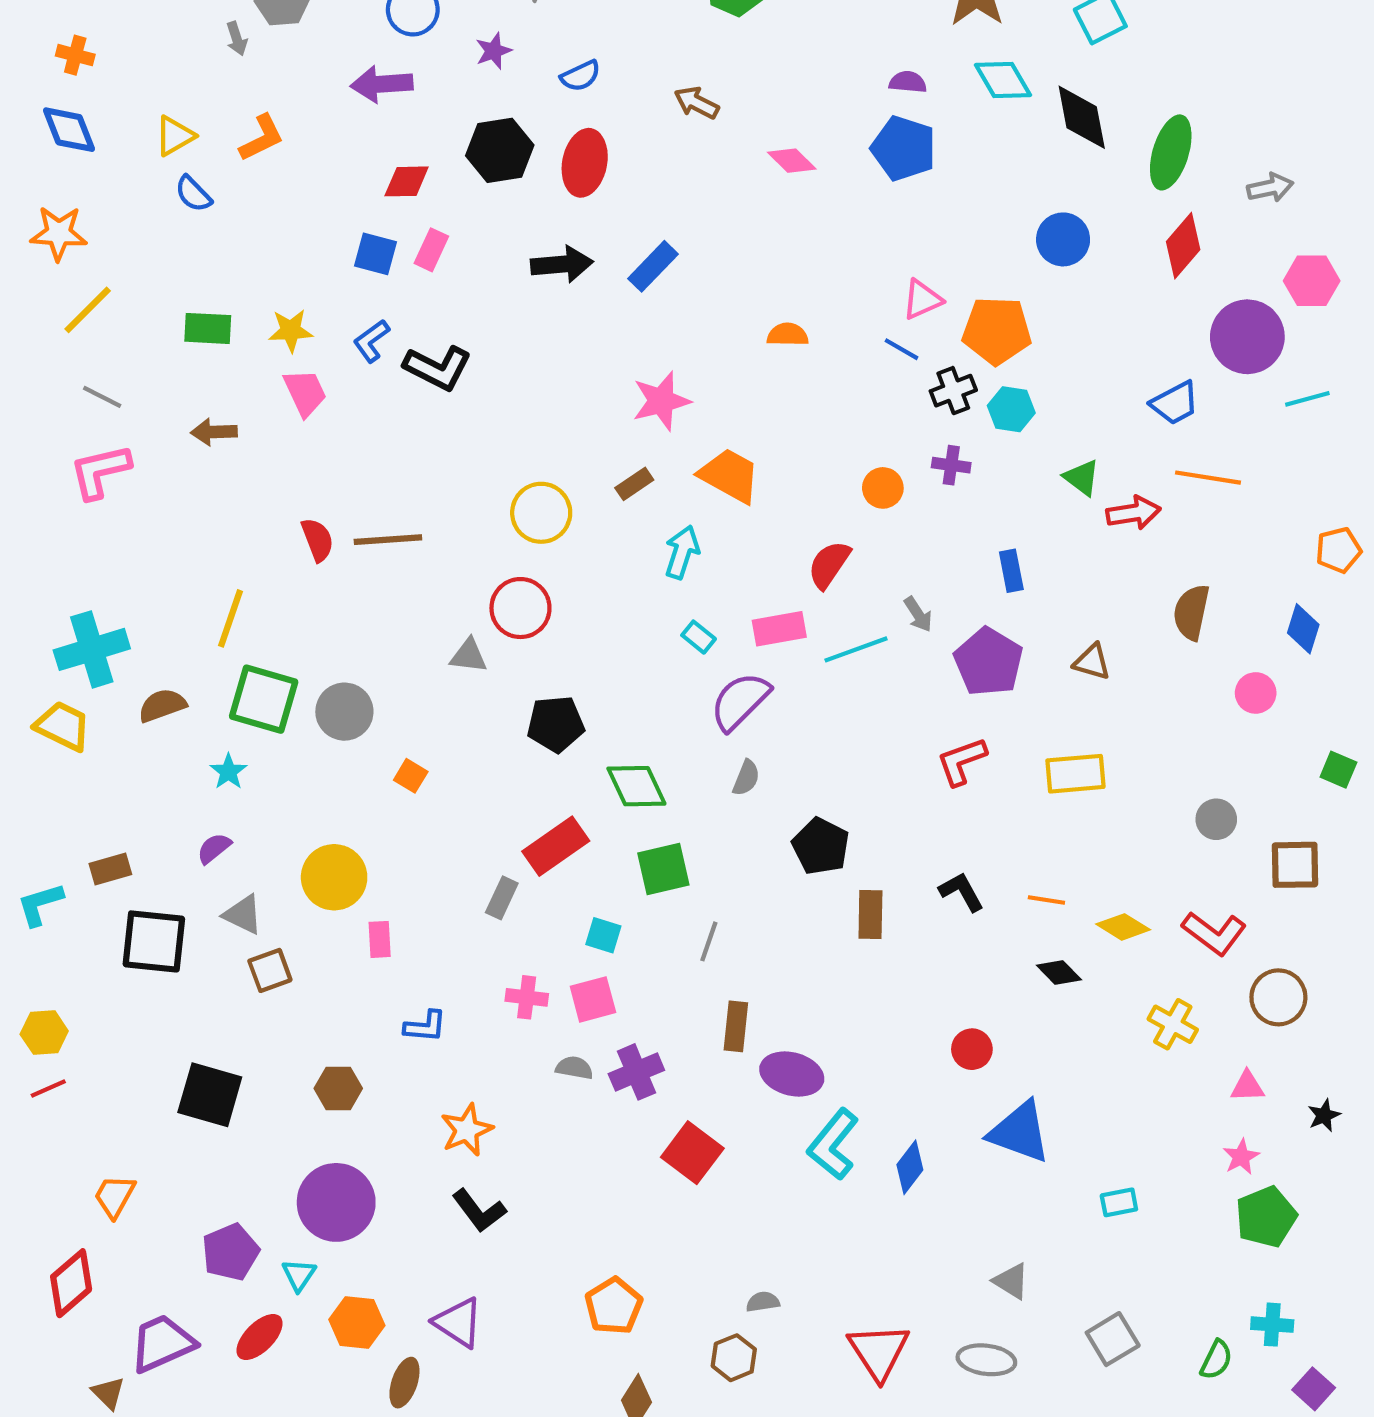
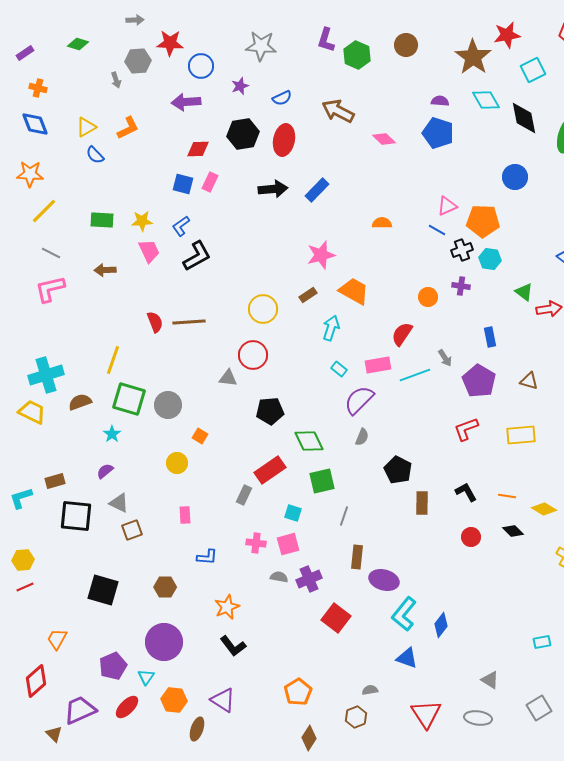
brown arrow: (696, 103) -> (338, 111), size x1.5
black L-shape: (438, 368) -> (197, 256), moved, turned -56
yellow circle: (334, 877) -> (177, 463), moved, size x0.7
red circle: (972, 1049) -> (471, 537), moved
blue triangle: (1020, 1132) -> (407, 658), moved, size x0.7

